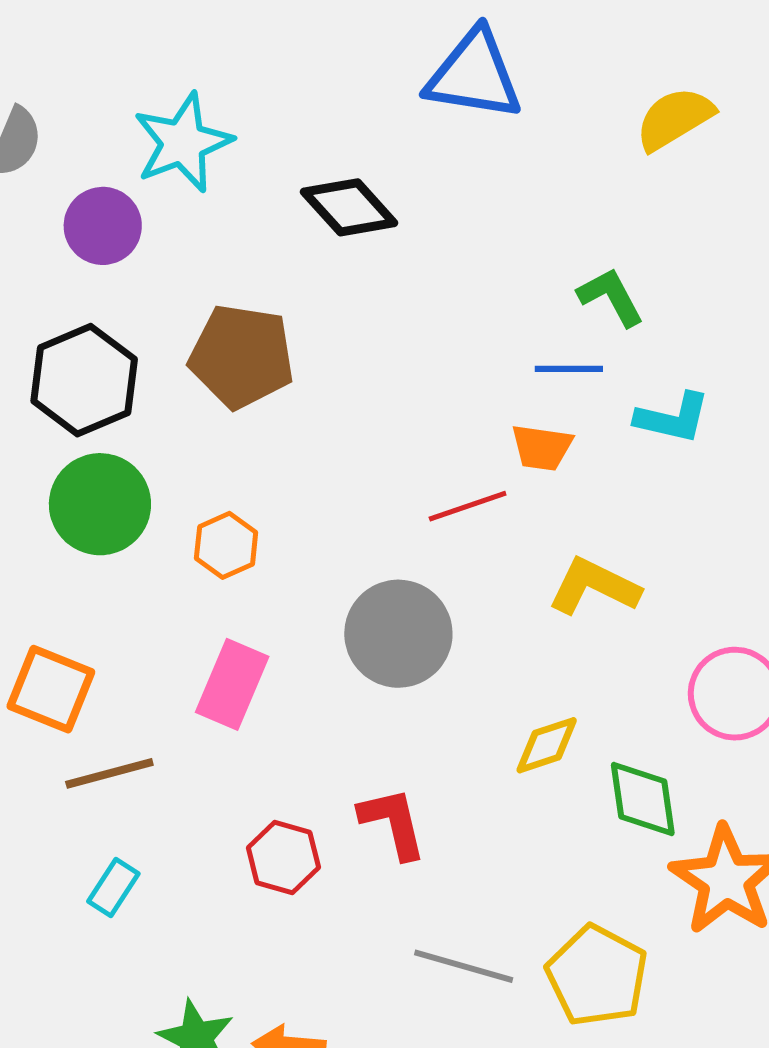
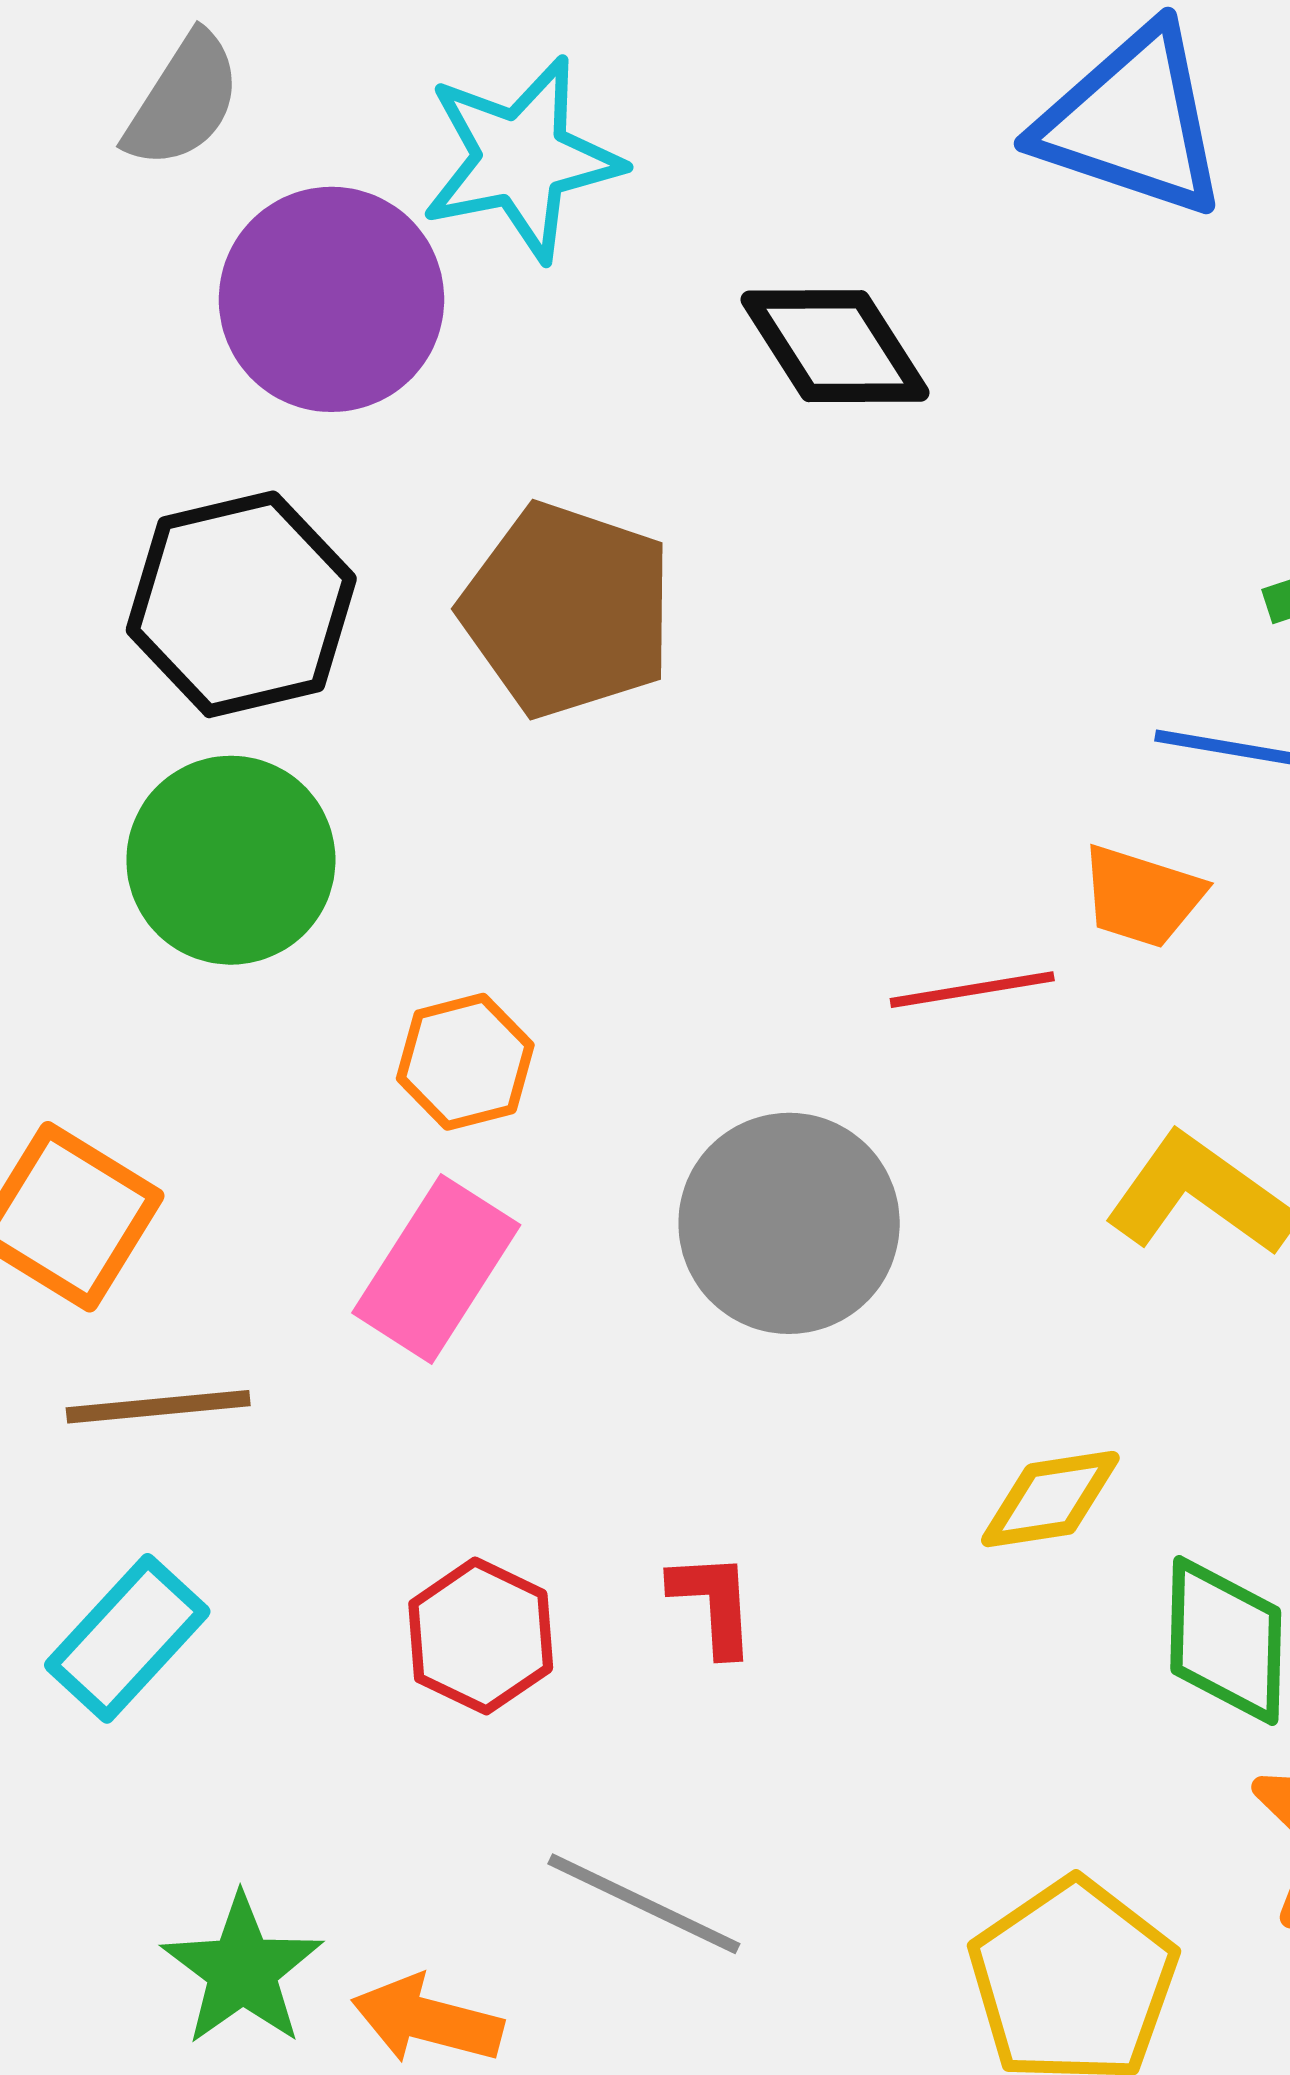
purple circle: (103, 226) -> (331, 299), size x1.4
orange hexagon: (226, 545) -> (465, 1062), moved
red L-shape: (393, 823) -> (713, 1603), size x0.7
cyan rectangle: (113, 887) -> (127, 1638), size x1.4
gray line: (464, 966) -> (644, 1904), moved

